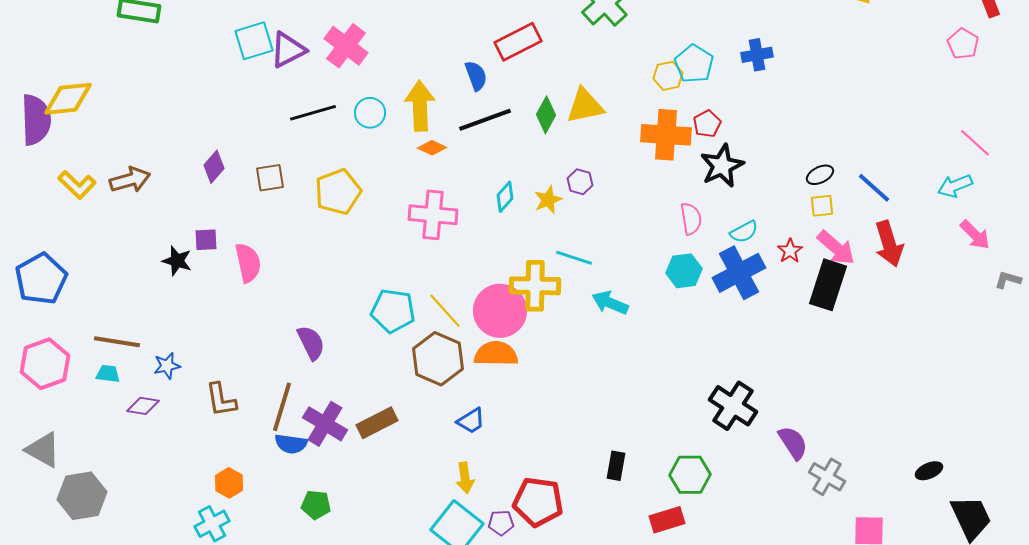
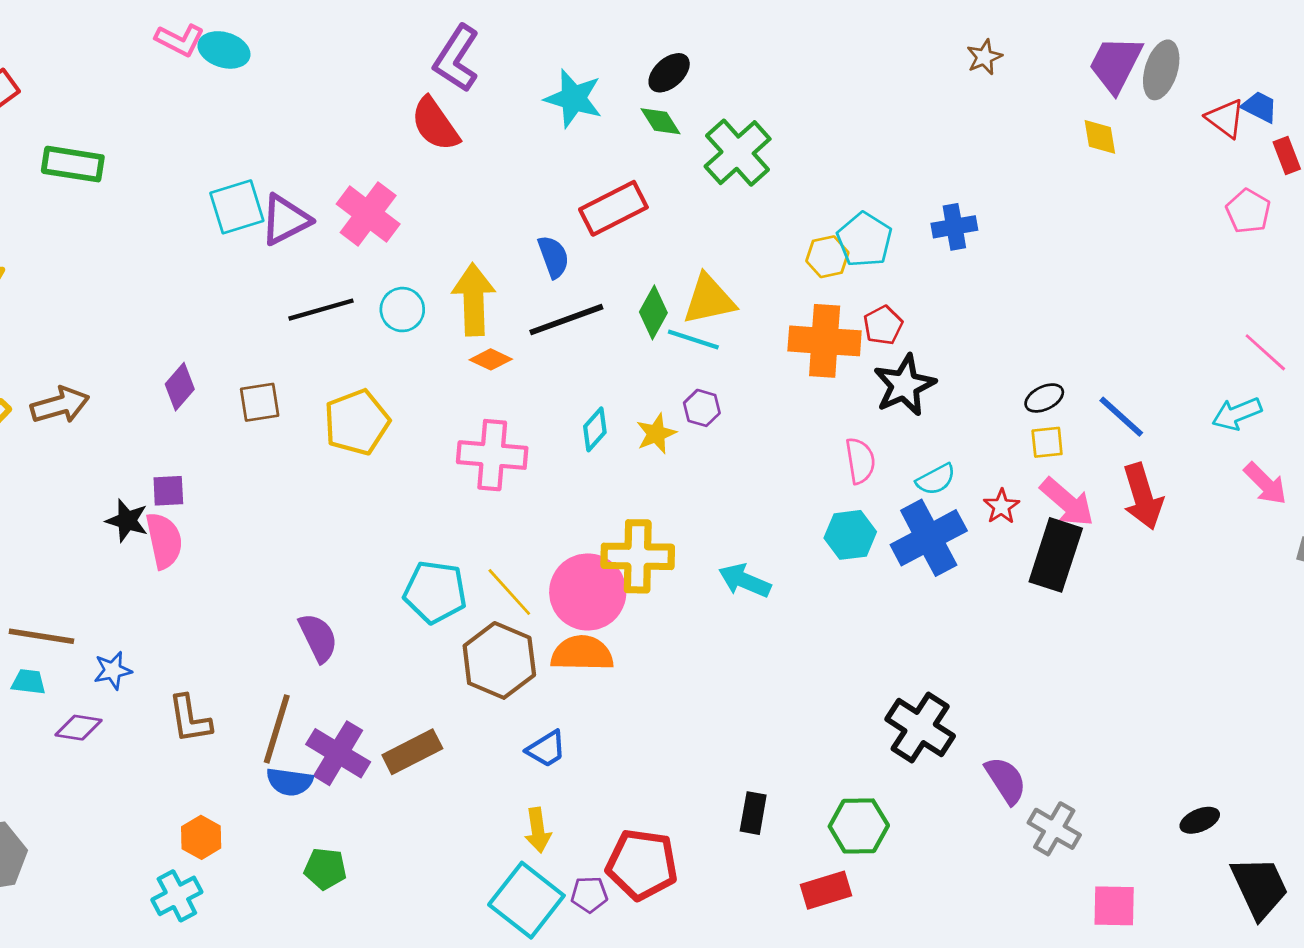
cyan line: (574, 258) -> (693, 340), moved
pink semicircle: (248, 263) -> (164, 541), moved

